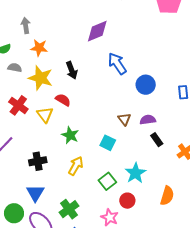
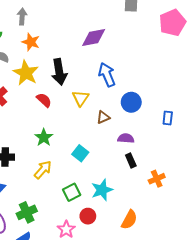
black arrow: (72, 70) -> (59, 72), size x1.4
yellow triangle: (45, 115) -> (81, 98), moved
brown triangle: (124, 119) -> (103, 117), moved, turned 32

